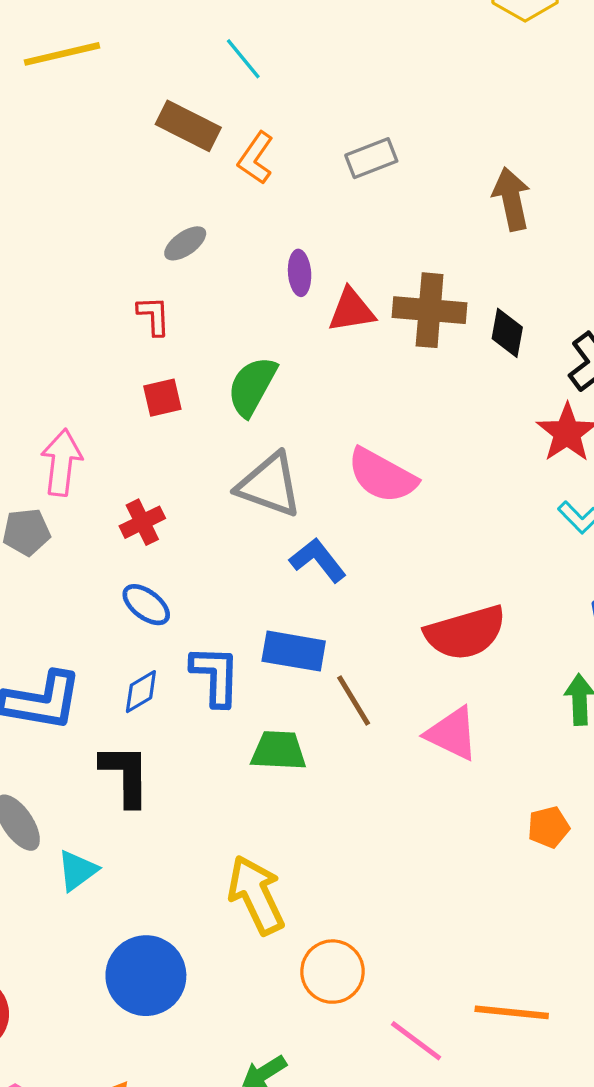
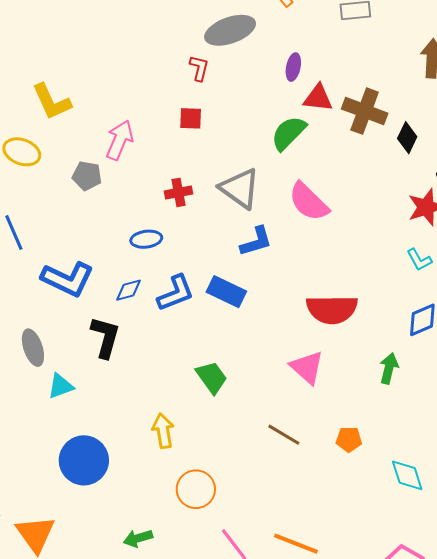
gray ellipse: (185, 243) -> (230, 30), size x1.8
green semicircle: (252, 386) -> (289, 133), moved
red cross: (142, 522) -> (179, 192), moved
blue L-shape: (318, 560) -> (256, 241), turned 96
blue ellipse: (146, 605) -> (146, 239), turned -60
blue L-shape: (215, 676) -> (176, 293), turned 51
brown line: (354, 700) -> (284, 435), moved, turned -44
green trapezoid: (279, 751) -> (212, 377), moved, turned 36
yellow arrow: (256, 895) -> (163, 431), size x0.7

